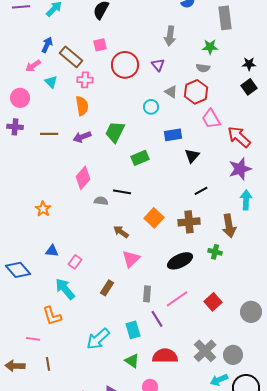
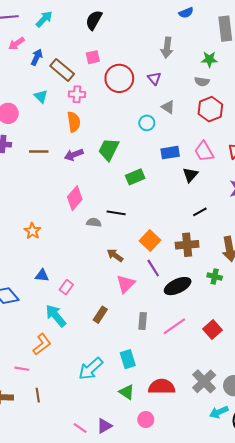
pink arrow: (33, 66) -> (17, 43), moved
red hexagon: (196, 92) -> (210, 109), moved
pink trapezoid: (211, 119) -> (204, 151), moved
orange L-shape: (52, 316) -> (42, 344), turned -110
purple line: (157, 319) -> (153, 268), moved

